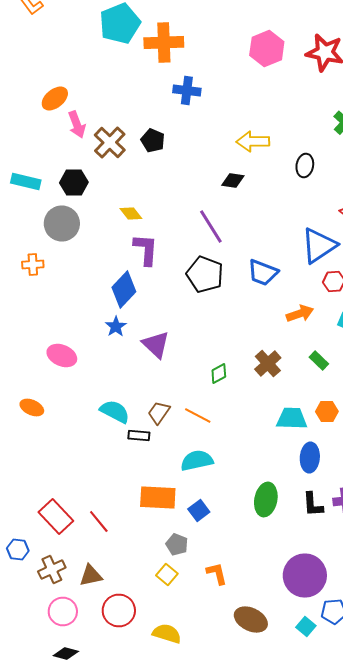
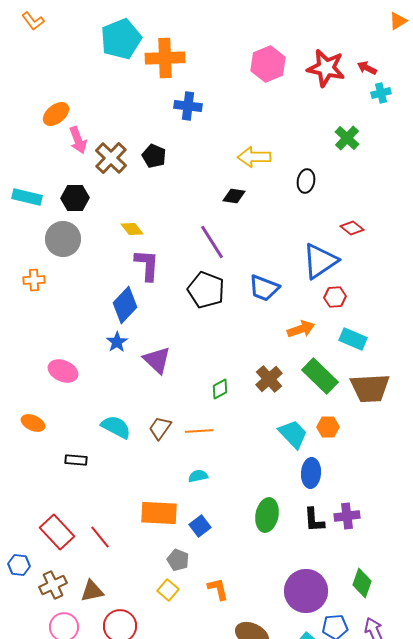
green rectangle: (319, 360) -> (320, 376), size x1.8
orange line: (198, 416) -> (199, 431), turned -32
cyan trapezoid: (292, 418) -> (293, 434), turned 44
black rectangle: (139, 436) -> (76, 460), moved
cyan semicircle: (197, 460) -> (198, 476), size x0.6

